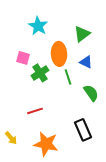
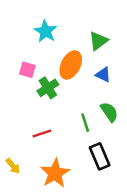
orange ellipse: (59, 54) -> (71, 65), turned 30
green line: (68, 77) -> (85, 123), moved
orange star: (46, 144) -> (55, 173), turned 30

